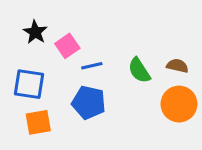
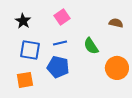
pink square: (67, 46) -> (62, 17), moved
brown semicircle: (177, 66) -> (116, 23), moved
blue square: (29, 84) -> (30, 50), moved

